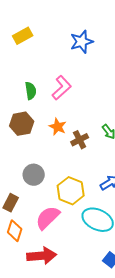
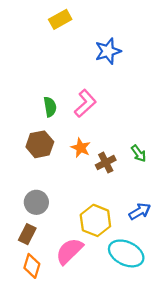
yellow rectangle: (23, 36) -> (60, 19), moved
gray circle: (34, 175) -> (36, 202), moved

